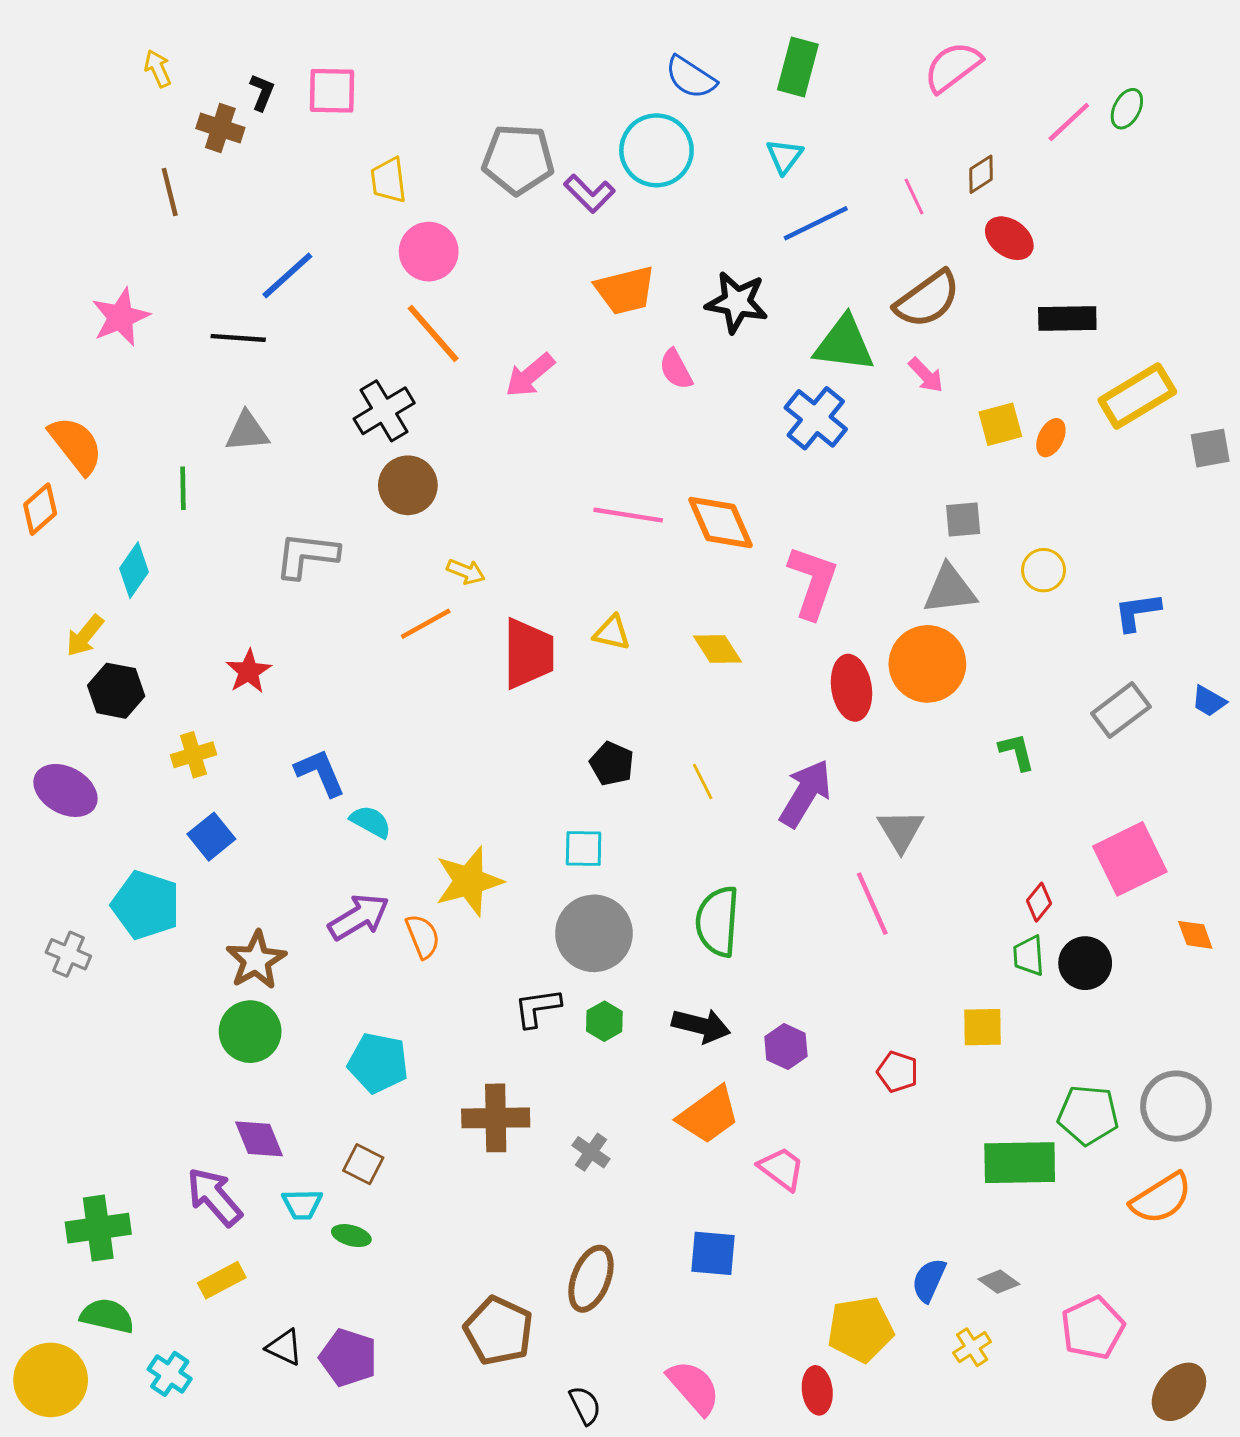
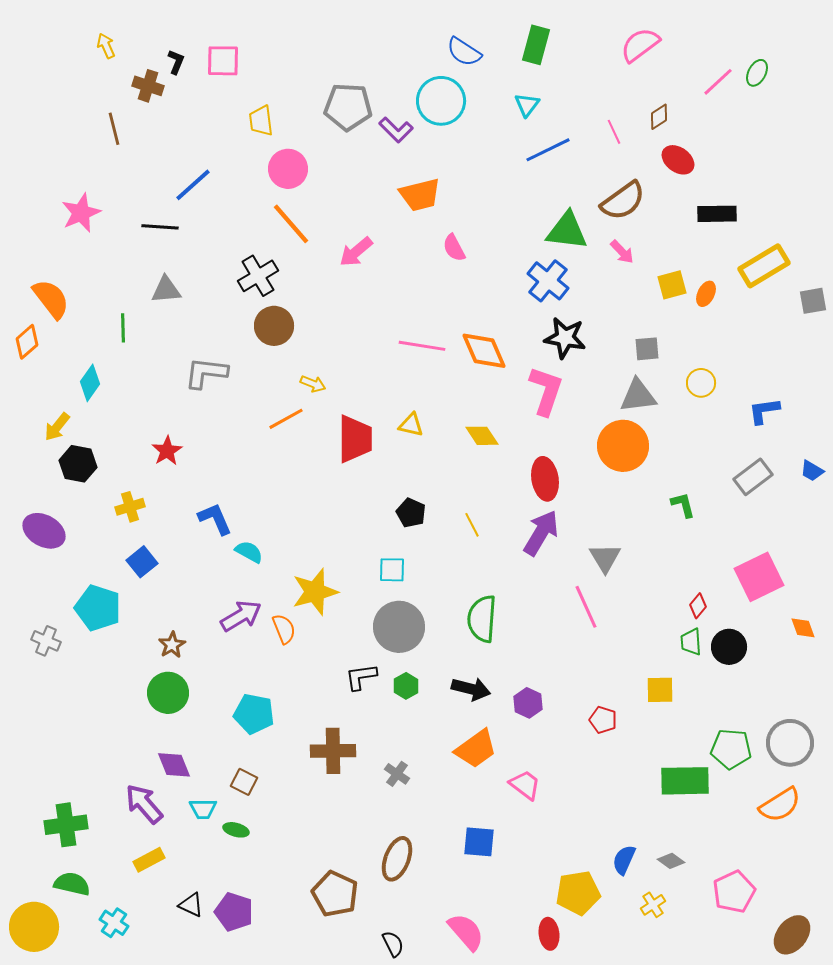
black star: (737, 302) -> (565, 338), moved
red ellipse: (851, 688) -> (545, 479), moved
brown star: (256, 960) -> (172, 645), size x0.7

